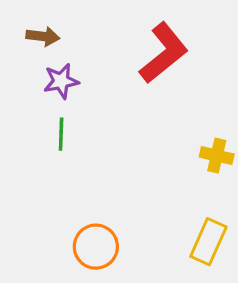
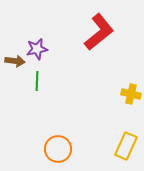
brown arrow: (43, 36) -> (15, 61), moved

